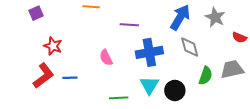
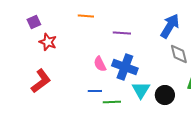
red star: (53, 46) -> (48, 42), moved
blue cross: (149, 52) -> (125, 67), moved, turned 30
blue line: (70, 78) -> (95, 91), moved

